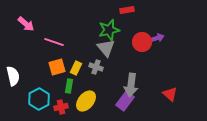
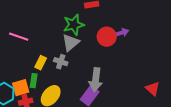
gray triangle: (106, 48) -> (71, 43), turned 30
orange square: (57, 67) -> (21, 88), moved
red triangle: (170, 94) -> (153, 89), moved

